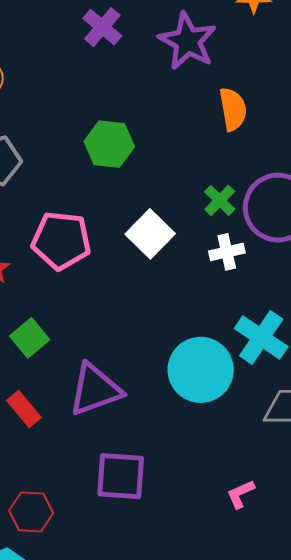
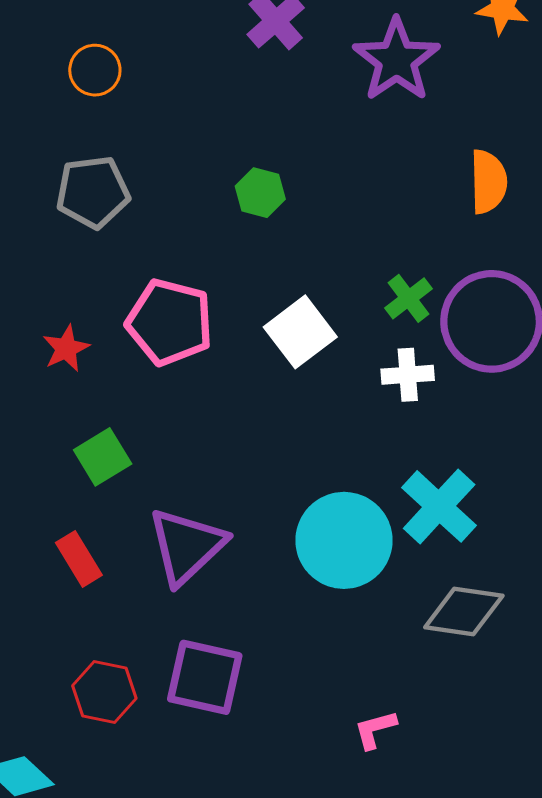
orange semicircle: (233, 109) -> (488, 182), moved
green hexagon: (109, 144) -> (260, 193), size x0.7
purple triangle: (95, 389) -> (187, 546), turned -32
red hexagon: (31, 512) -> (104, 692), moved

